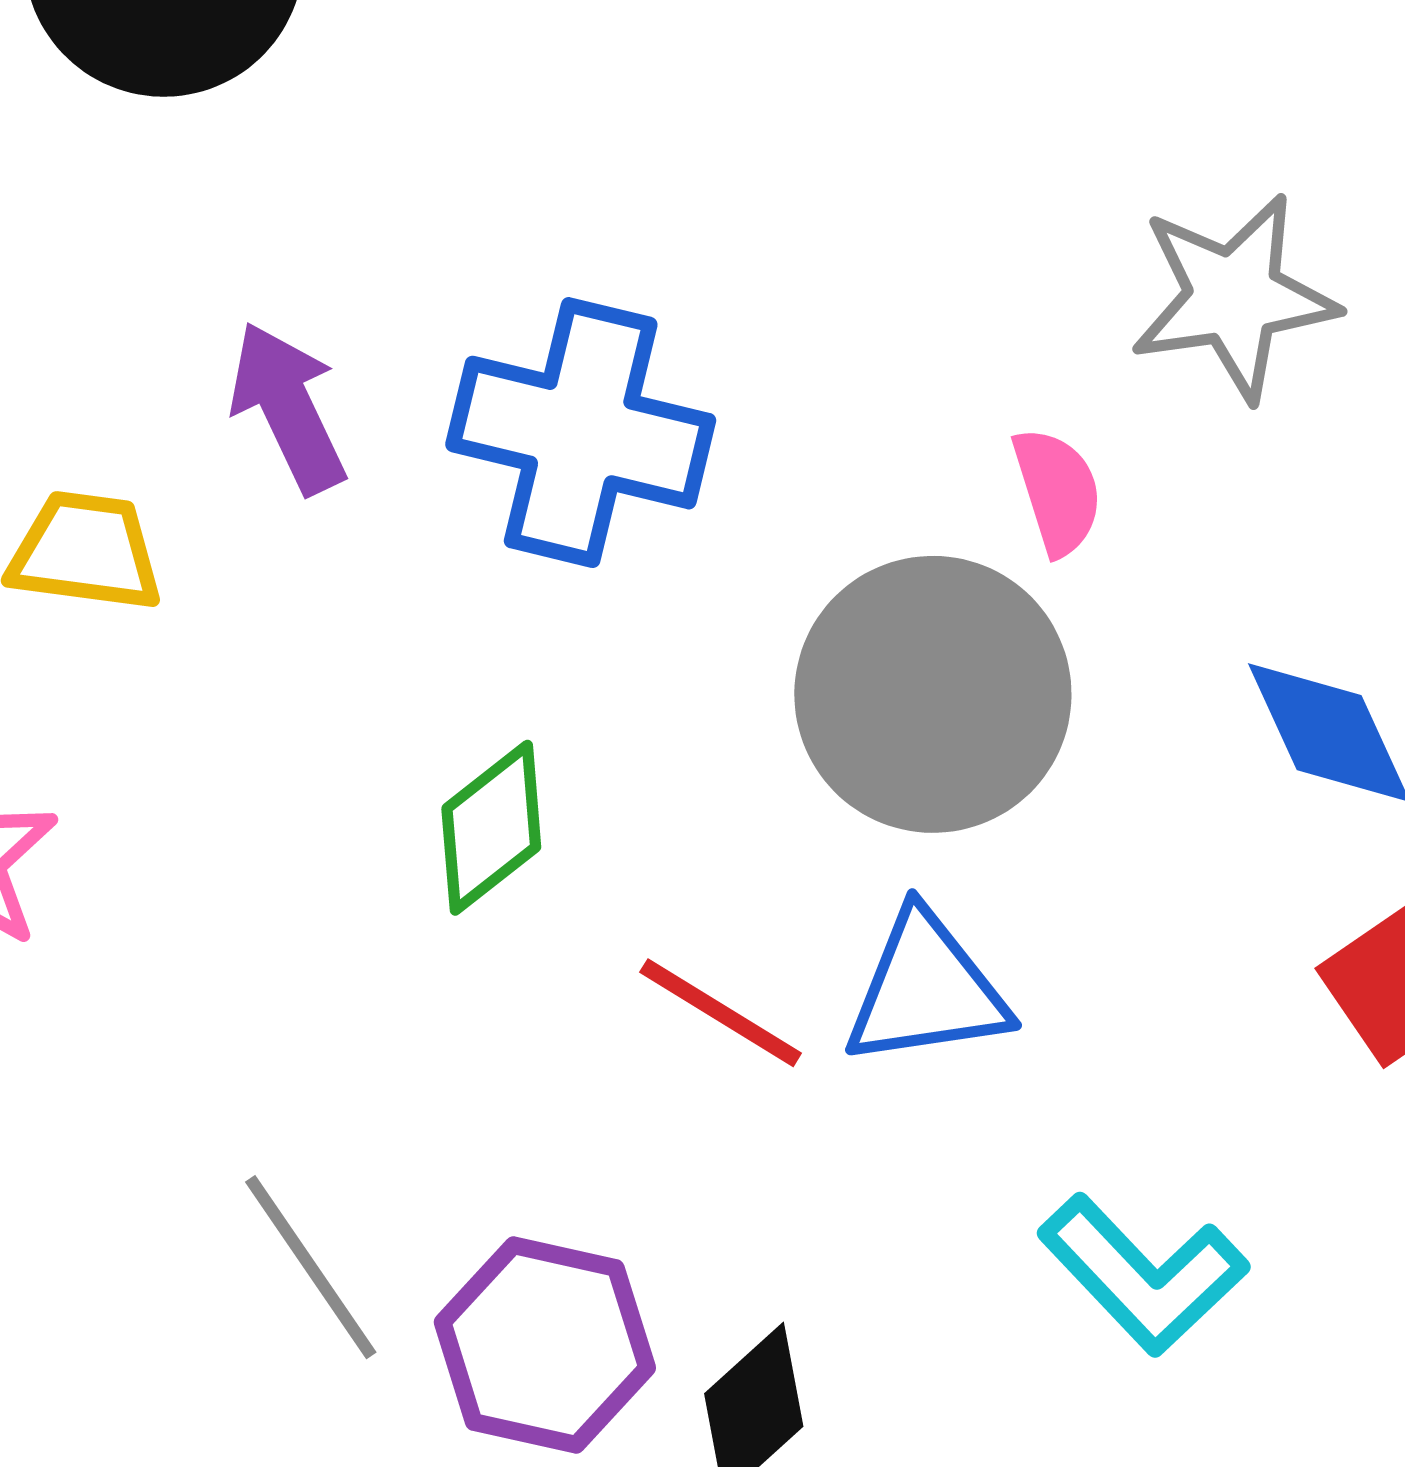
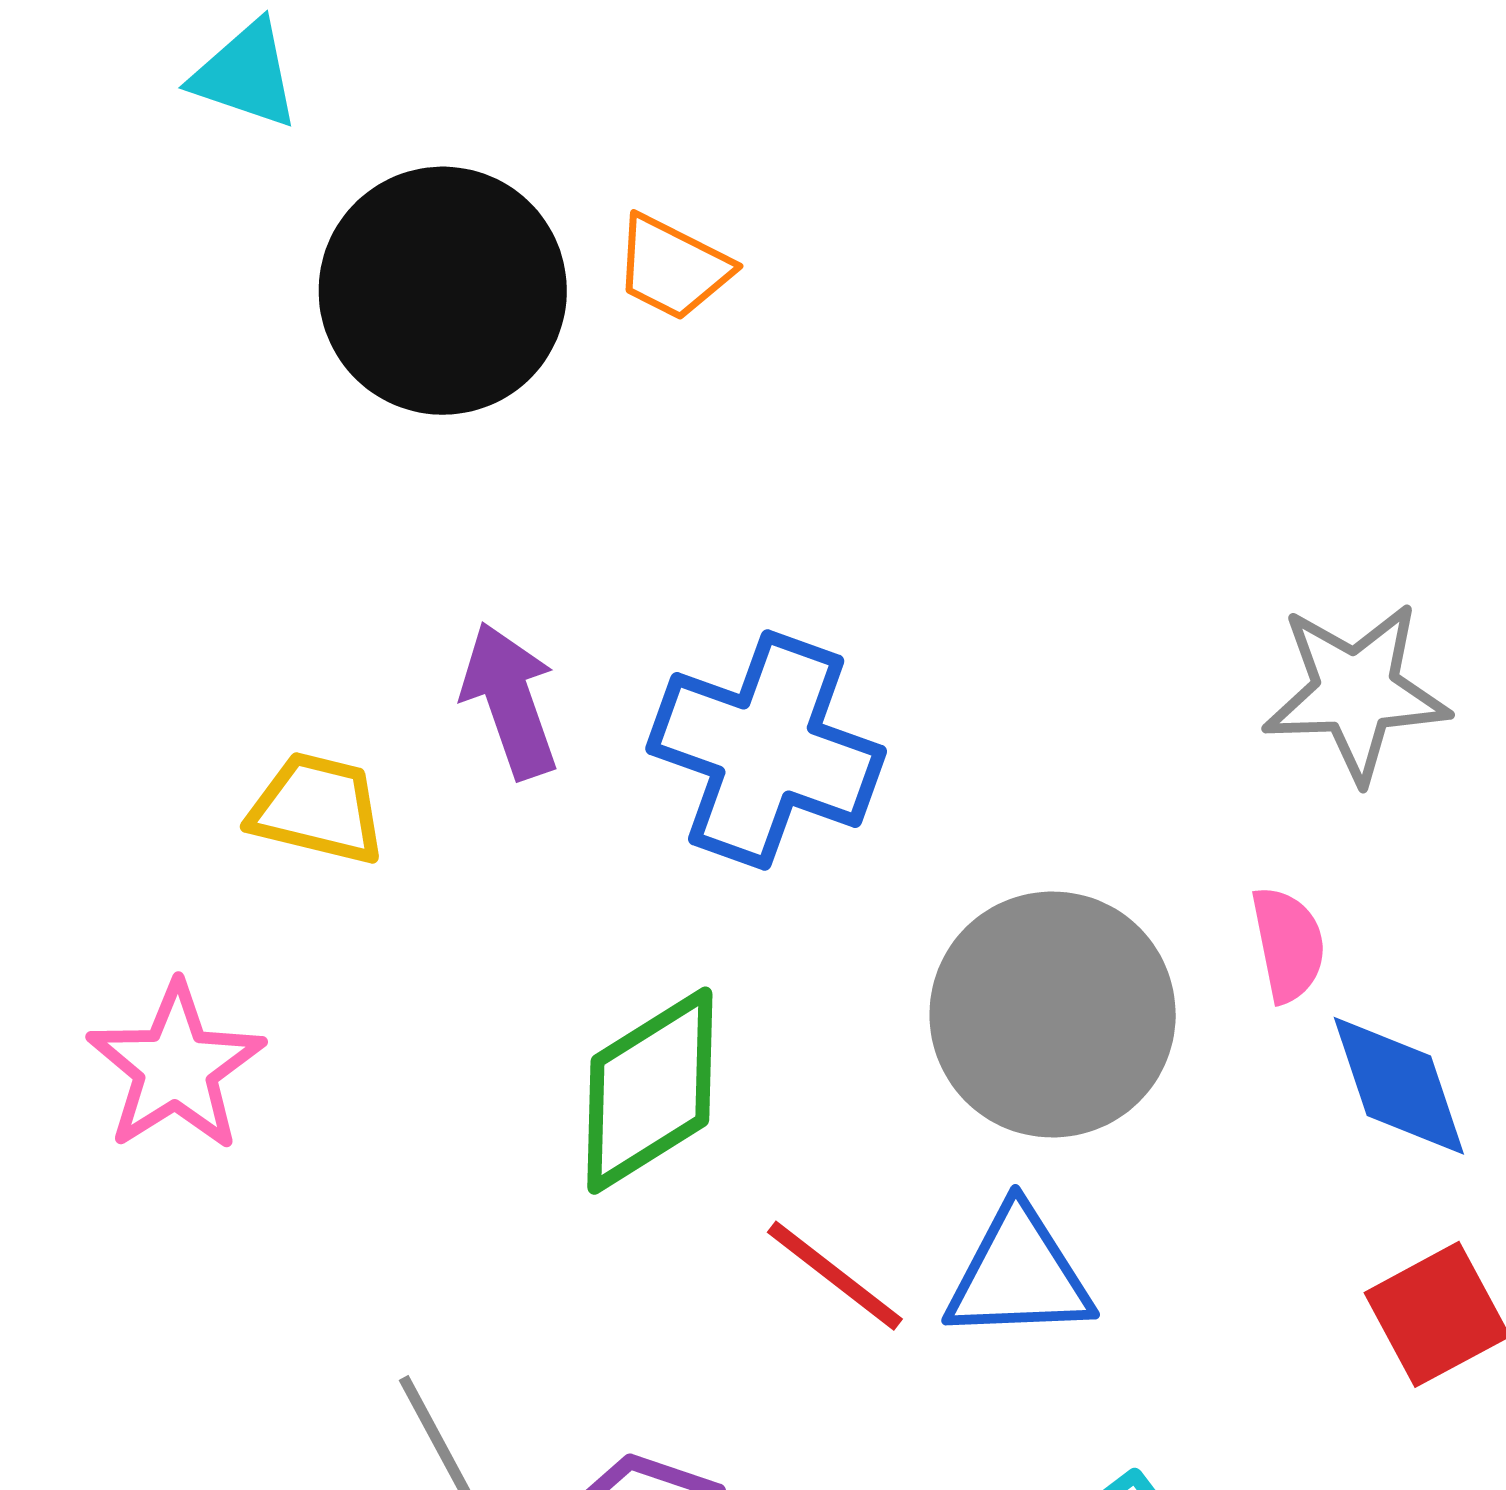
pink semicircle: (1057, 491) -> (1288, 944), moved
green diamond: (491, 828) -> (650, 1091), size x1.4

